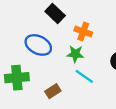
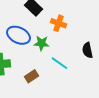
green star: (75, 54) -> (42, 43), moved

